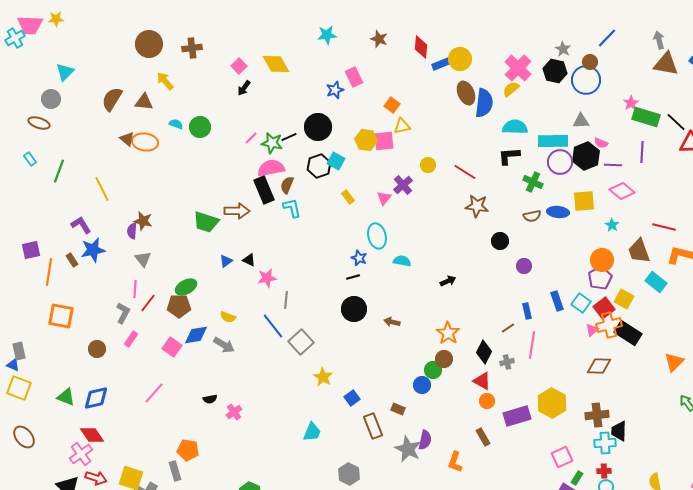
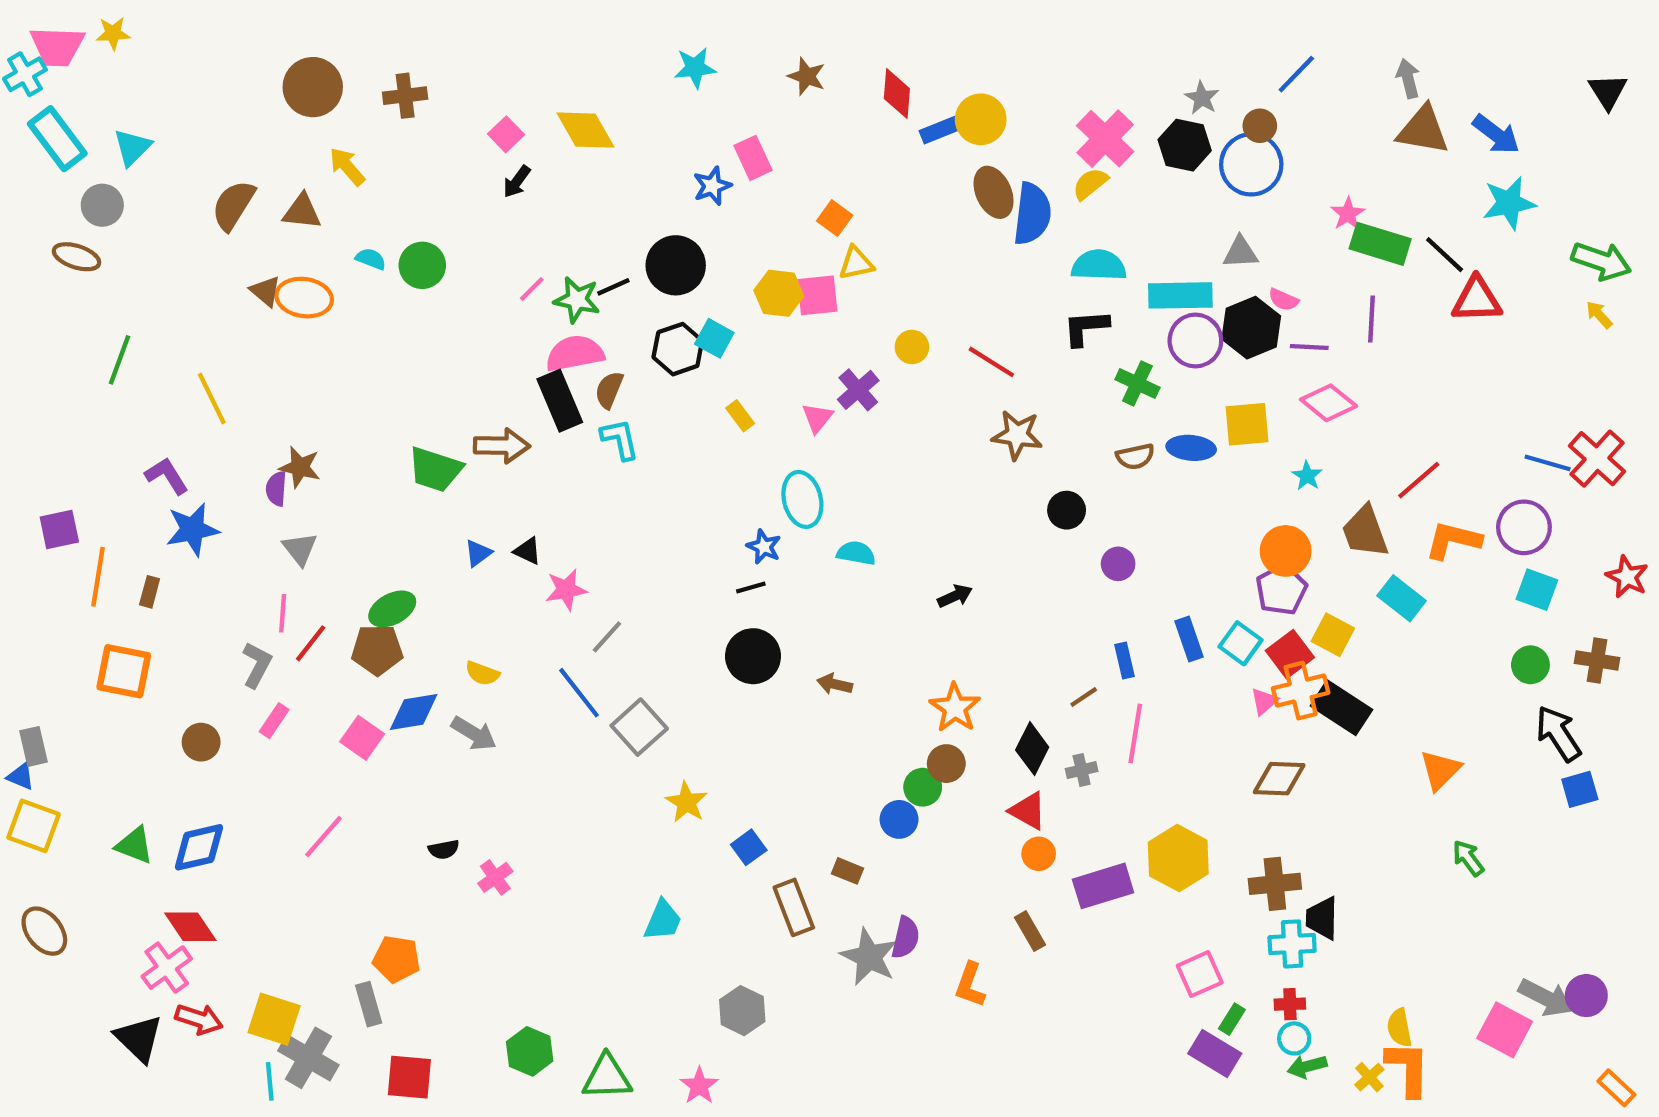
cyan rectangle: (30, 159) -> (57, 139), moved, size x2.0
red line: (664, 227) -> (1419, 480), turned -55
brown rectangle: (72, 260) -> (150, 592), moved, turned 48
gray line: (286, 300) -> (607, 637), turned 36

